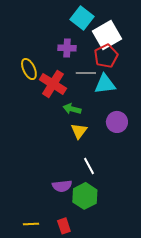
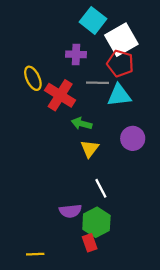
red pentagon: (106, 56) -> (120, 64), turned -30
red rectangle: (64, 226) -> (90, 243), moved

